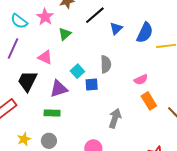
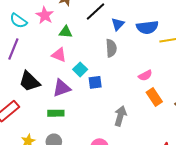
blue semicircle: (145, 33) -> (147, 27), turned 60
green triangle: (65, 34) -> (66, 32), turned 48
pink triangle: (45, 57) -> (59, 55), moved
gray semicircle: (106, 64) -> (111, 48), moved
black trapezoid: (27, 81) -> (29, 82), turned -70

